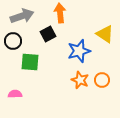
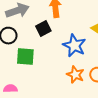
blue star: (79, 51) -> (74, 46), turned -30

